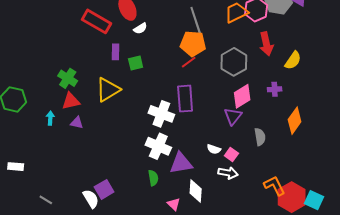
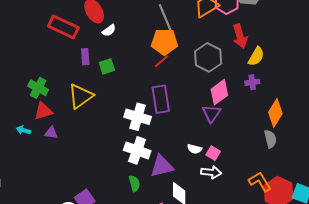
yellow semicircle: (293, 60) -> (256, 56), moved
cyan arrow: (50, 118) -> (23, 130), turned -72
gray semicircle: (260, 137) -> (270, 139), moved

